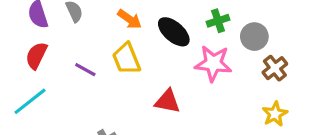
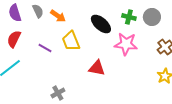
orange arrow: (130, 19) -> (58, 16), moved
green cross: (218, 21) -> (129, 17), turned 32
gray circle: (254, 37) -> (152, 17), moved

